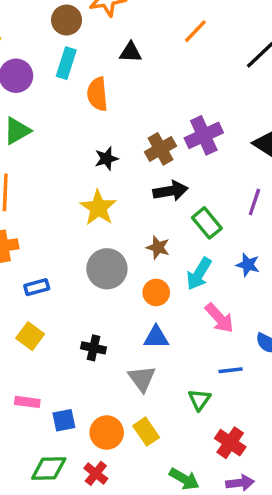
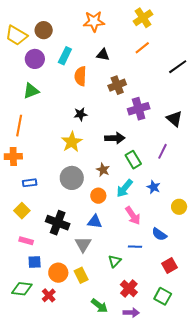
brown circle: (67, 20) -> (44, 30), moved
brown cross: (161, 149) -> (117, 85), moved
black cross: (94, 348) -> (58, 223), size x1.6
pink rectangle: (27, 402) -> (26, 241), moved

